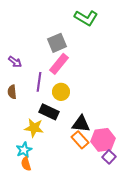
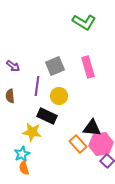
gray square: (57, 43) -> (55, 66), moved
pink rectangle: (59, 64) -> (88, 67), moved, turned -55
black triangle: (81, 124) -> (92, 128), moved

